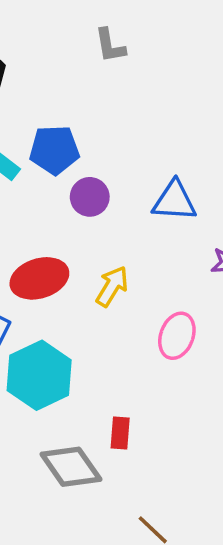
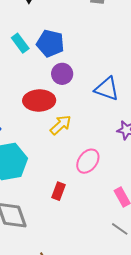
red ellipse: (39, 278) -> (39, 100), moved
red rectangle: (120, 433) -> (58, 191), moved

